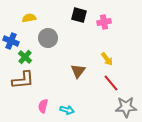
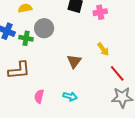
green cross: (25, 57) -> (26, 38), moved, turned -32
red line: (111, 83) -> (117, 73), moved
cyan arrow: (67, 110) -> (70, 96), moved

